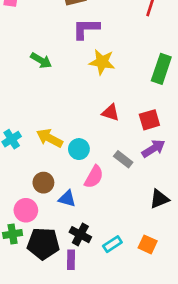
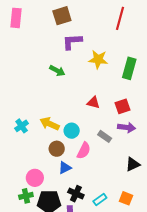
green arrow: (41, 60) -> (57, 71), moved
yellow star: (102, 62) -> (98, 59), moved
purple arrow: (154, 148) -> (127, 127), turned 42
brown circle: (43, 183) -> (57, 149), moved
blue triangle: (67, 199) -> (65, 168), turned -40

